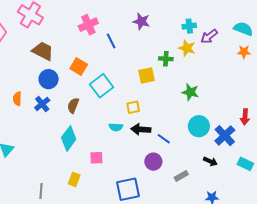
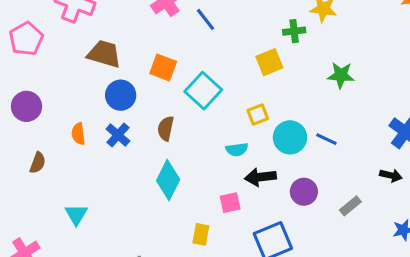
cyan circle: (199, 126) -> (290, 137), moved
black arrow: (141, 129) -> (260, 177), moved
blue line: (164, 139) -> (326, 139), moved
pink square: (96, 158) -> (230, 203), moved
yellow rectangle: (74, 179) -> (201, 234), moved

